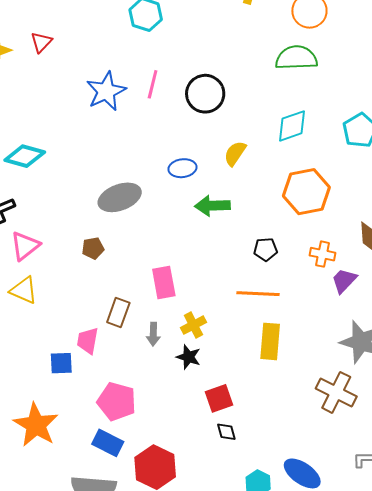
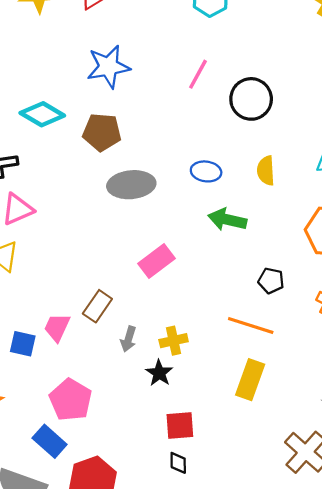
blue star: (106, 91) -> (108, 67), moved
yellow semicircle: (235, 153) -> (266, 171), turned -52
brown pentagon: (93, 248) -> (102, 132), moved, size x1.6
pink rectangle: (164, 282) -> (157, 261), moved, turned 48

